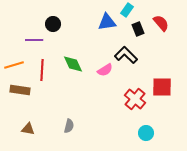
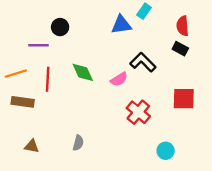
red semicircle: (161, 23) -> (183, 26), turned -144
black rectangle: (138, 29) -> (180, 49), moved, turned -40
red cross: (135, 99) -> (138, 112), moved

